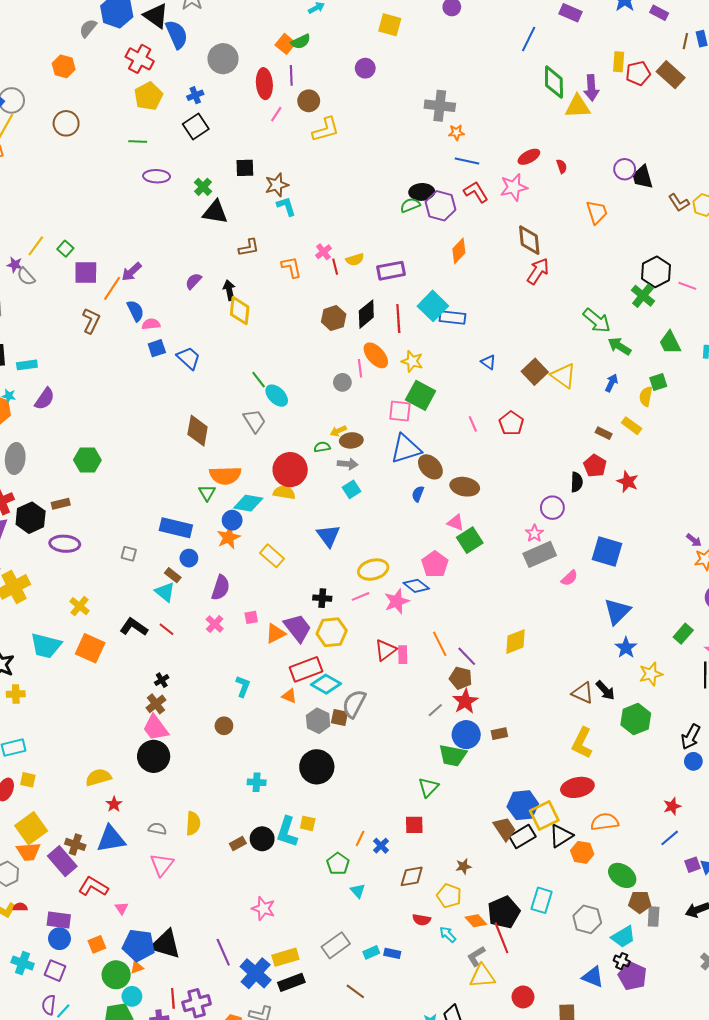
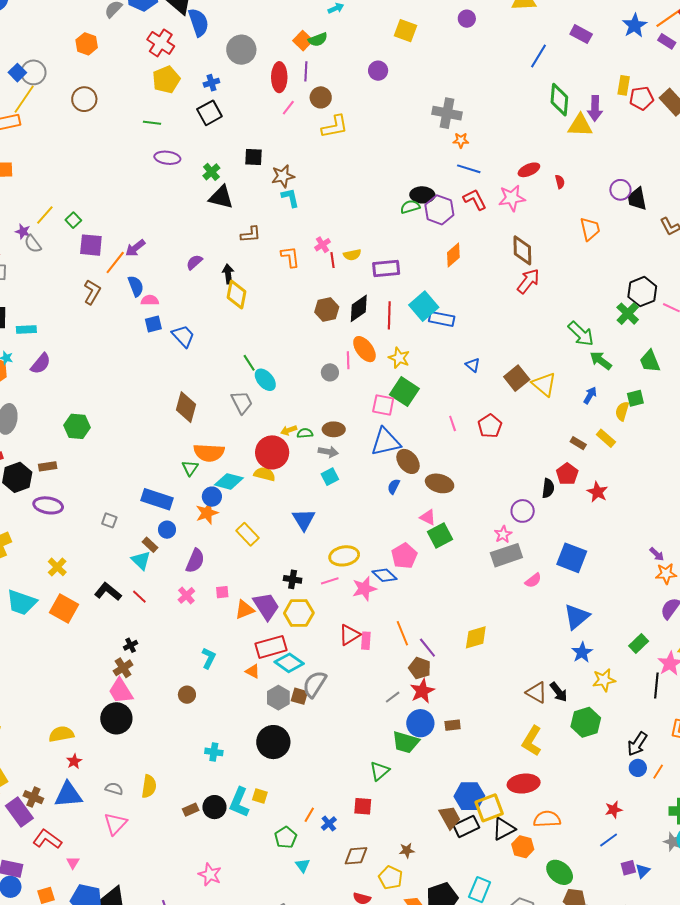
yellow arrow: (338, 431) -> (289, 430), moved

